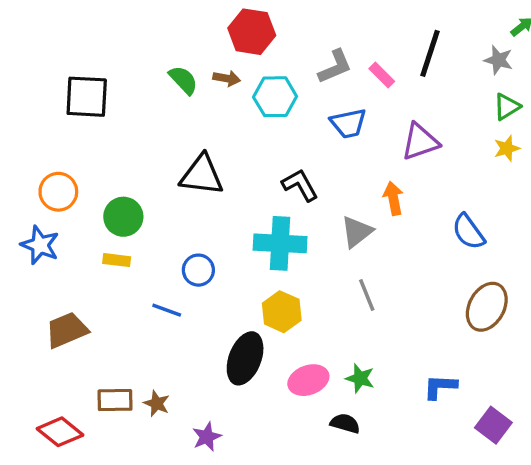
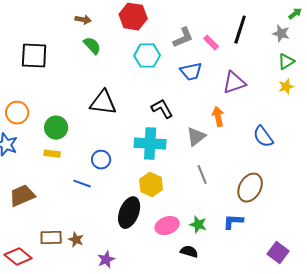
brown arrow: (227, 78) -> (83, 20), moved
brown ellipse: (487, 307) -> (250, 188), moved
blue L-shape: (440, 387) -> (233, 222), moved

